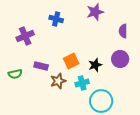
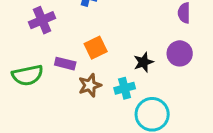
orange square: (71, 61) -> (96, 48), moved
green semicircle: (15, 74) -> (28, 75), size x1.5

